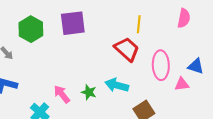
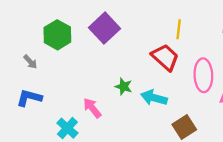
purple square: (73, 23) -> (104, 28), turned -36
green star: (89, 92) -> (124, 87), moved

